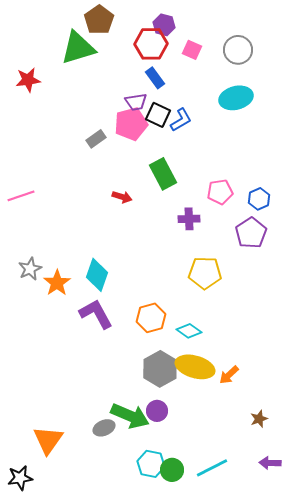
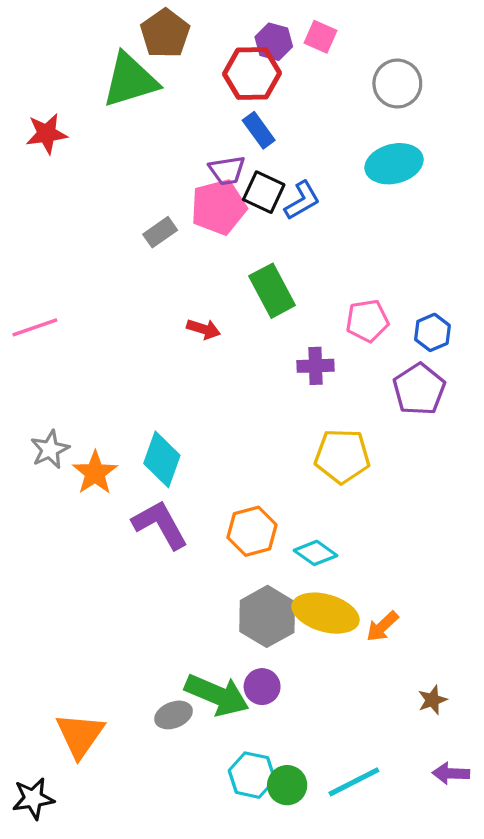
pink square: (192, 50) -> (321, 37), moved

